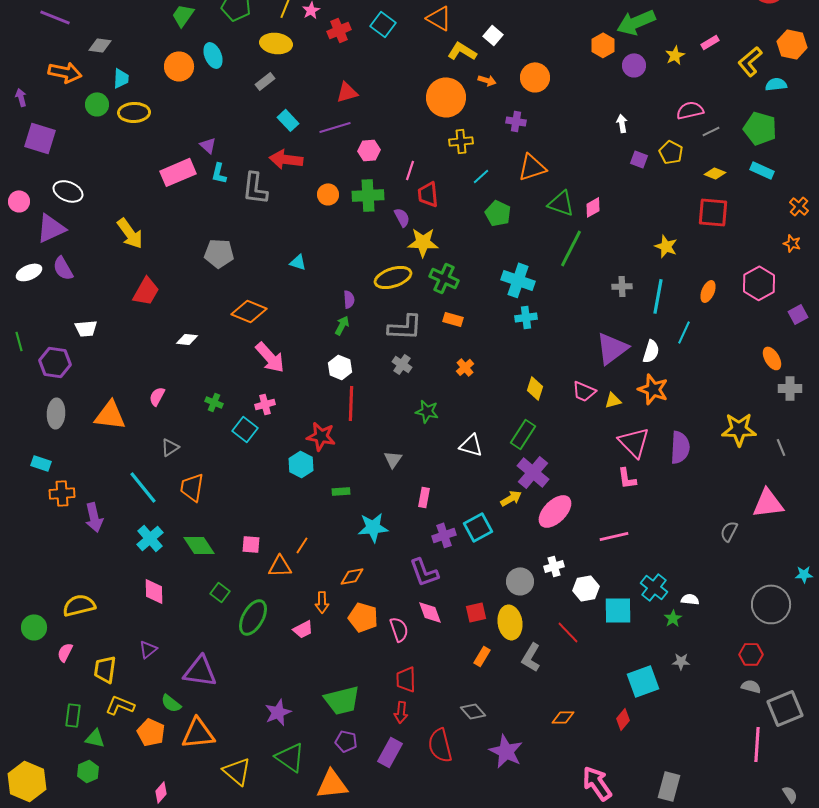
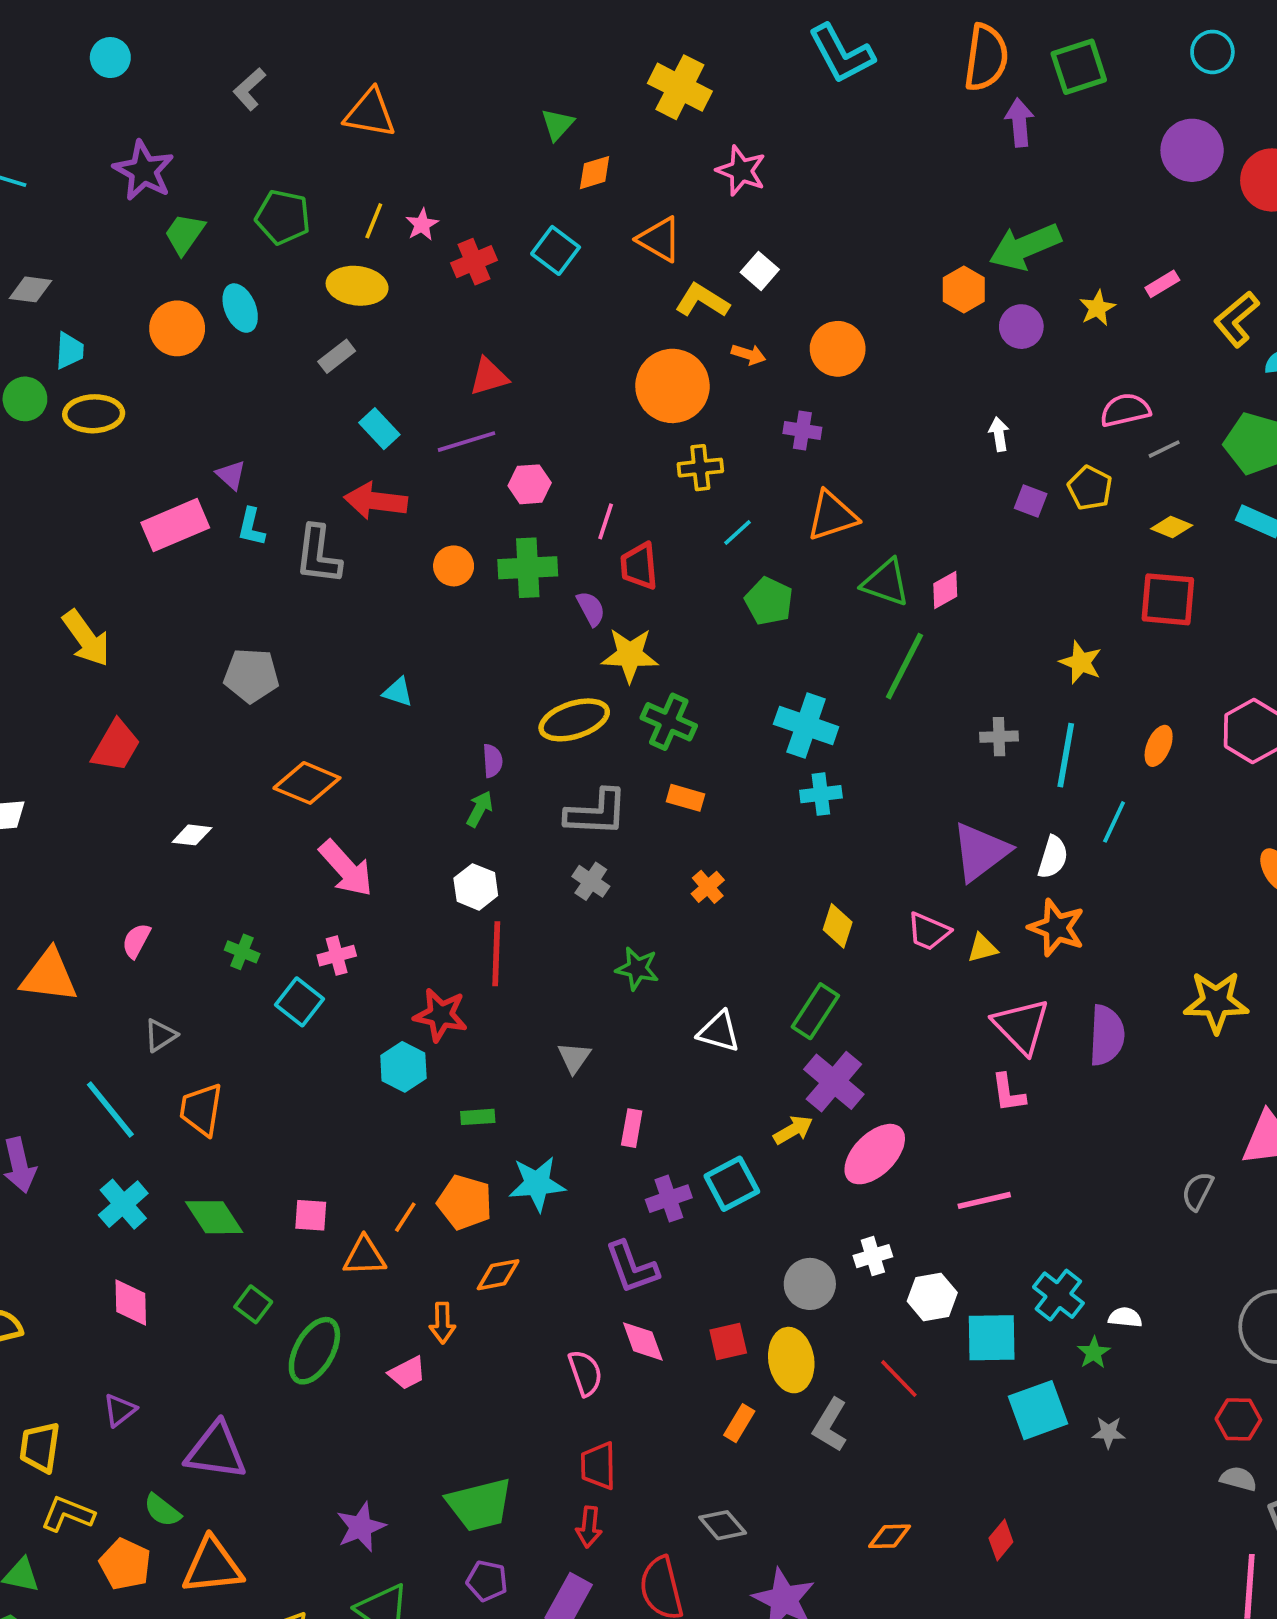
orange pentagon: (363, 617) -> (465, 1202), moved
cyan square: (643, 681) -> (1038, 1410), moved

